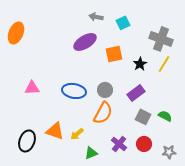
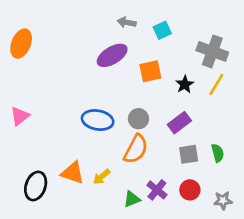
pink triangle: (32, 88) -> (20, 116), moved, turned -35
green semicircle: (165, 116) -> (218, 153), turned 48
gray square: (143, 117) -> (189, 154), turned -35
green triangle: (91, 153) -> (132, 199), moved

